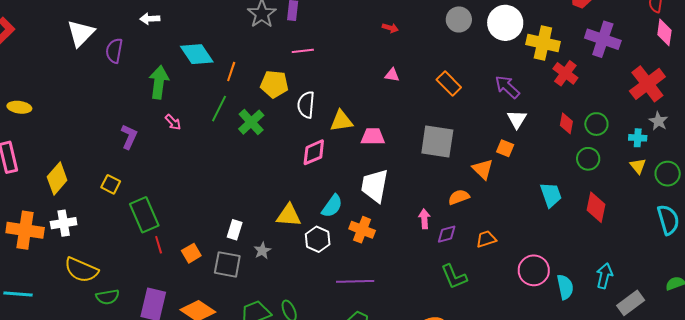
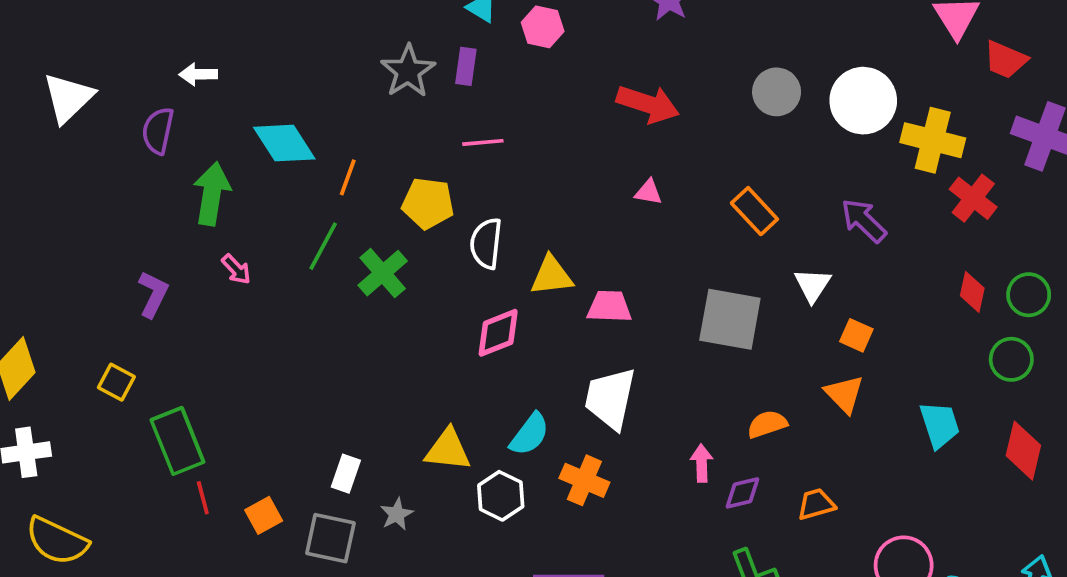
red arrow: (390, 28) -> (648, 104), size x2.0
purple semicircle: (114, 51) -> (158, 131), moved
white triangle: (517, 119) -> (813, 285), moved
orange triangle: (483, 169) -> (844, 394), moved

